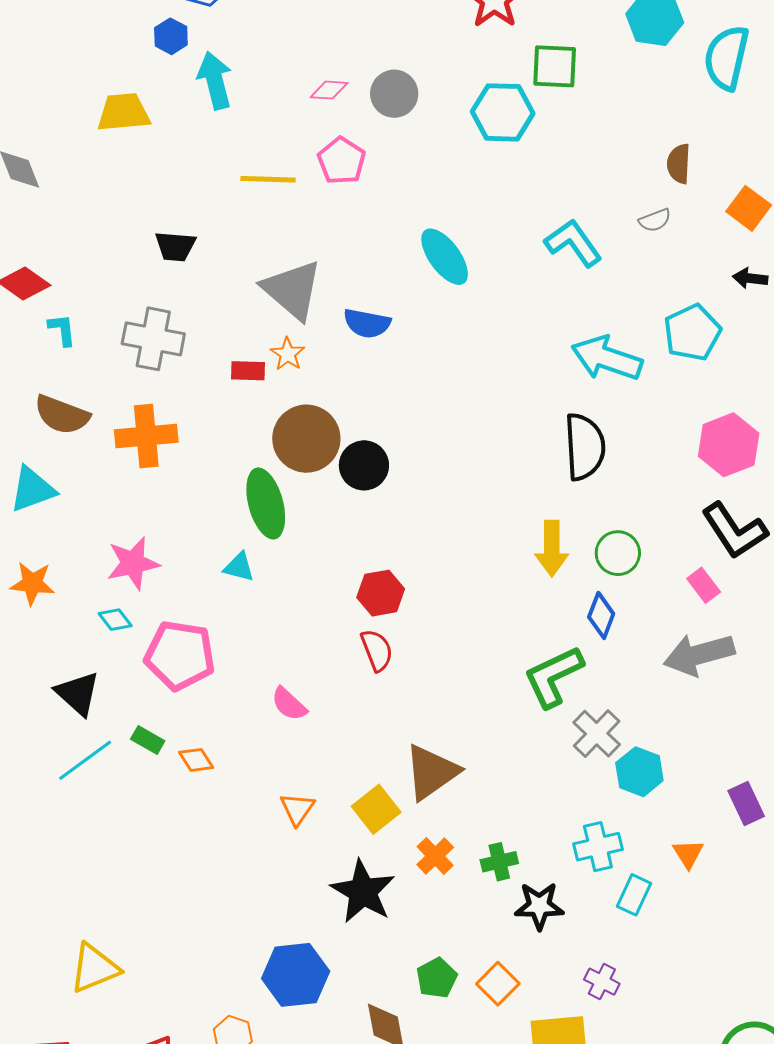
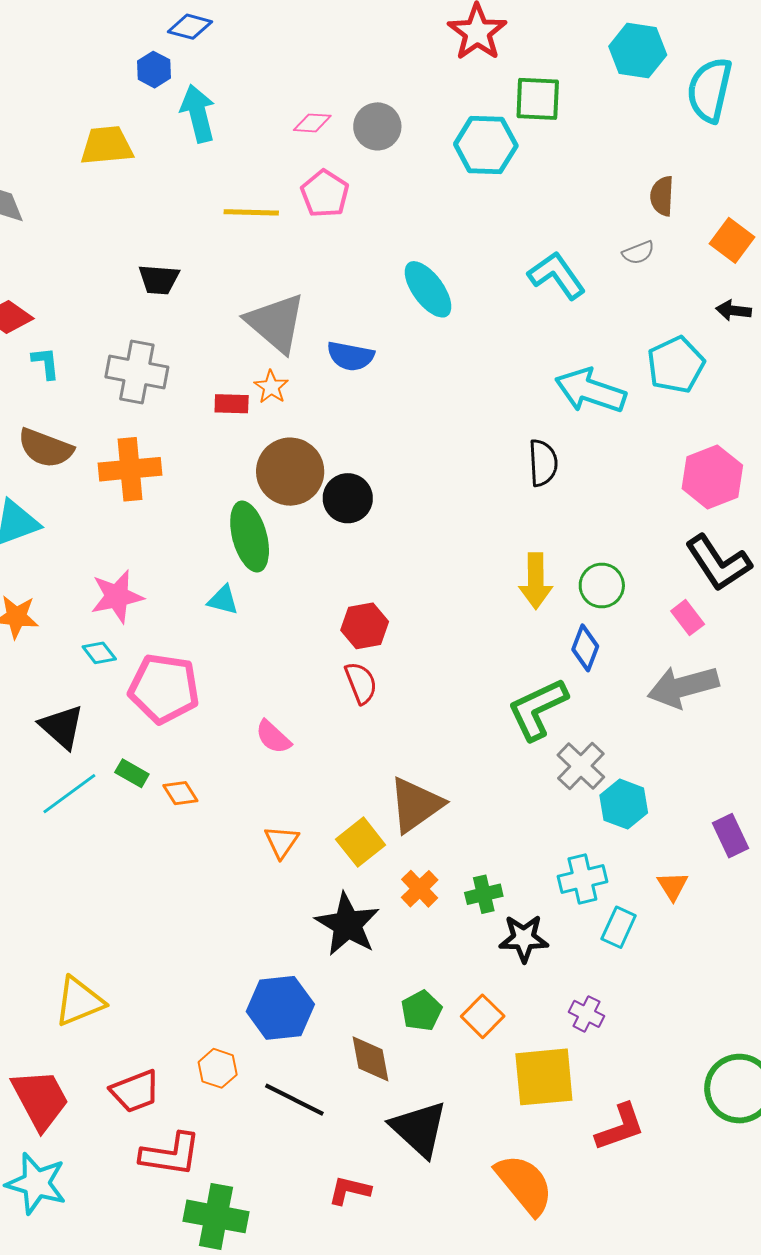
black semicircle: (585, 447) -> (543, 463), moved, size x0.7

